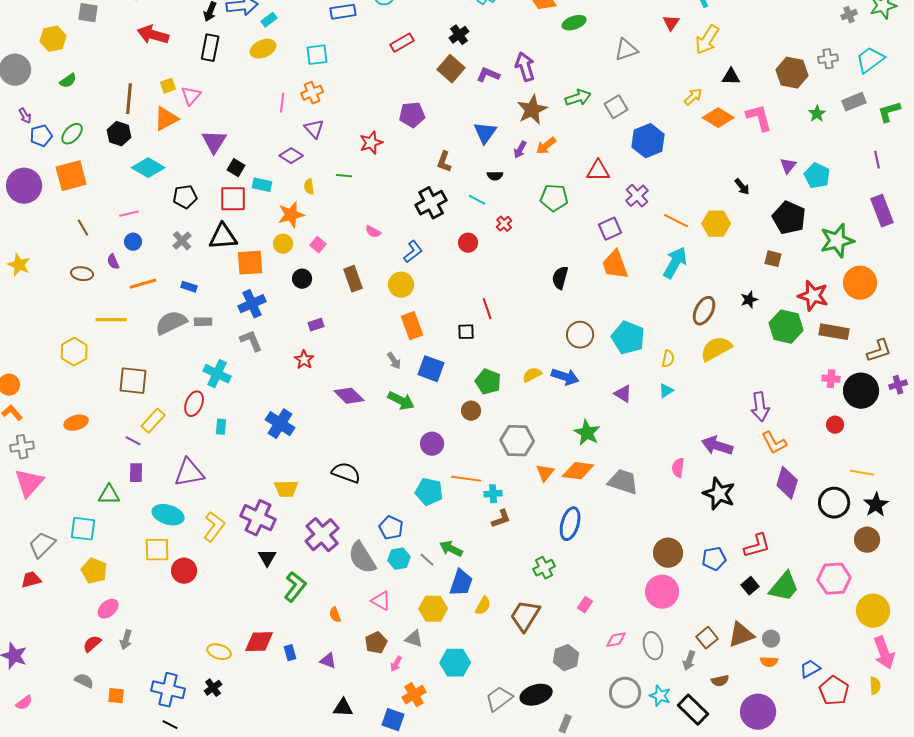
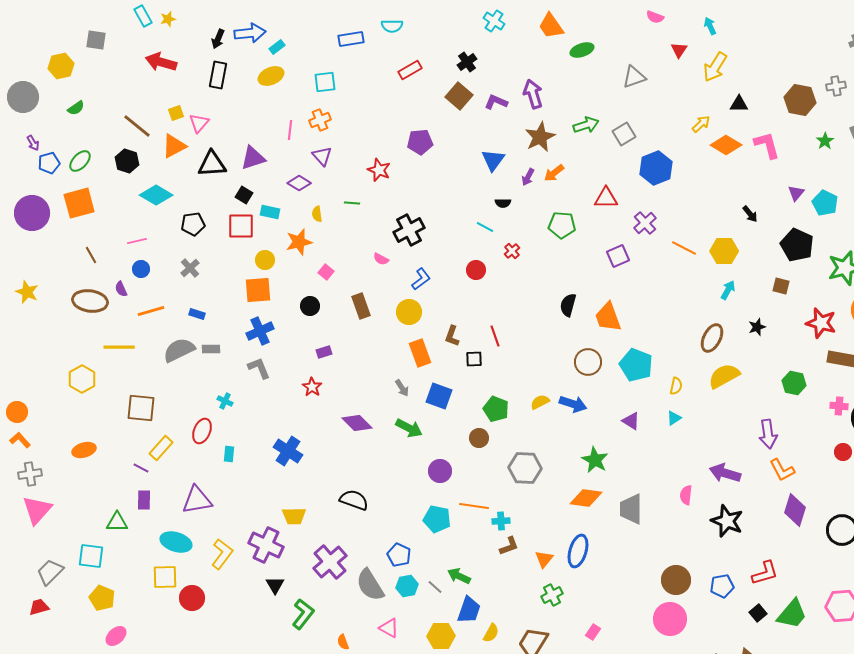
brown line: (129, 99) -> (137, 126), turned -56
purple triangle: (214, 142) -> (253, 158), moved, turned 40
red star: (371, 143) -> (379, 170), turned -30
brown L-shape: (444, 162) -> (452, 336), moved
black cross: (431, 203) -> (409, 230), moved
black triangle: (223, 237) -> (212, 164), moved
yellow circle: (283, 244) -> (265, 260), moved
cyan arrow: (675, 263) -> (728, 290), moved, size x0.6
orange trapezoid: (615, 265) -> (608, 317), moved
brown ellipse: (82, 274) -> (90, 301), size x1.6
green hexagon: (786, 327) -> (794, 383), moved, size x0.7
cyan cross: (217, 374) -> (225, 401), size x0.6
orange triangle: (545, 473) -> (544, 559), moved
gray trapezoid: (623, 482) -> (631, 509), turned -108

